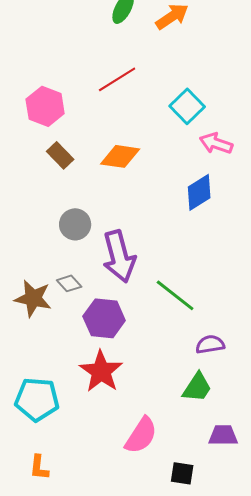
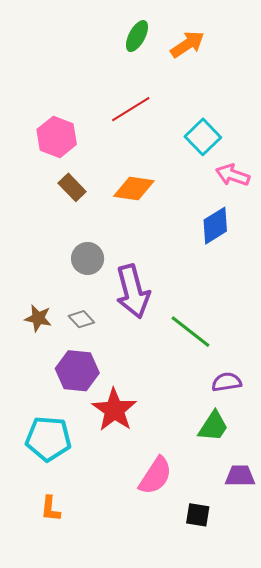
brown star: (33, 298) -> (38, 318), moved, size x0.7
purple hexagon: (104, 318) -> (77, 371), moved

